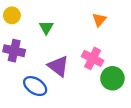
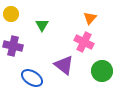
pink cross: (93, 58) -> (84, 42), moved
purple triangle: (58, 66) -> (64, 65), moved

